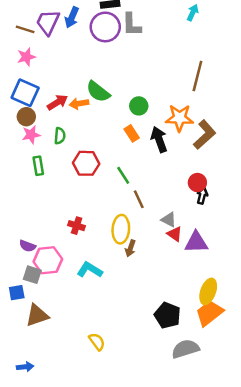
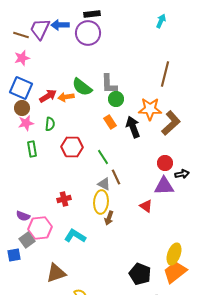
blue arrow: (72, 17) -> (60, 25), turned 66
gray L-shape: (132, 25) -> (109, 84), moved
black arrow: (202, 196) -> (182, 174), moved, turned 64
gray triangle: (169, 220) -> (104, 184), moved
red cross: (77, 226) -> (64, 199), turned -32
purple triangle: (196, 242) -> (164, 186), moved
gray square: (32, 275) -> (27, 240), turned 35
brown triangle: (37, 315) -> (56, 273), moved

